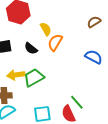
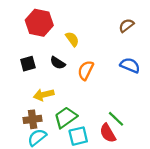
orange semicircle: (55, 42) -> (86, 70), moved
green trapezoid: (34, 78) -> (66, 117), moved

